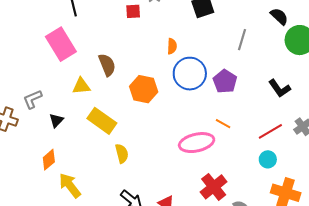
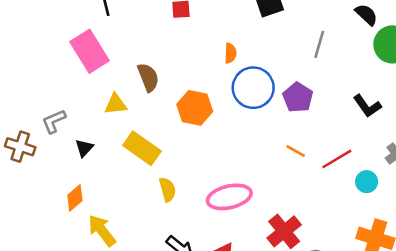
red line: (270, 131) -> (337, 159), moved
pink ellipse: (197, 143) -> (229, 197), moved
cyan circle: (268, 159) -> (367, 182), moved

